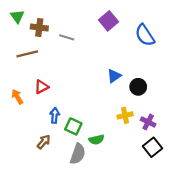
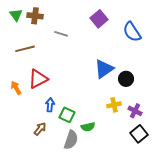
brown cross: (39, 27) -> (35, 16), moved
blue triangle: (114, 76) -> (104, 69), size x1.5
red triangle: (41, 87) -> (38, 79), size x1.5

